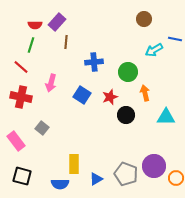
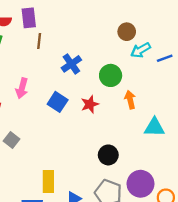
brown circle: (144, 19) -> (127, 32), moved
purple rectangle: (57, 22) -> (29, 18), turned -48
blue line: (175, 39) -> (165, 58), moved, turned -32
blue cross: (94, 62) -> (71, 64), turned -30
black circle: (126, 115) -> (108, 155), moved

